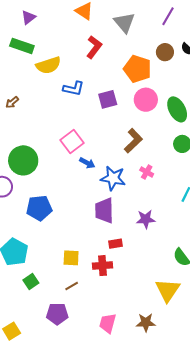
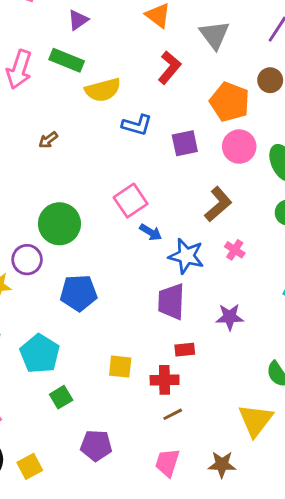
brown line: (72, 286) -> (173, 414), moved

